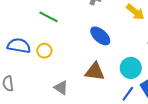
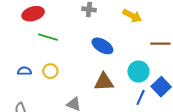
blue semicircle: (19, 46) -> (24, 71), size x0.6

